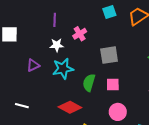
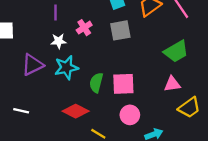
gray square: (109, 55) -> (120, 30), moved
purple triangle: (33, 65) -> (32, 65), size x1.5
pink square: (113, 84) -> (123, 84), size x1.5

